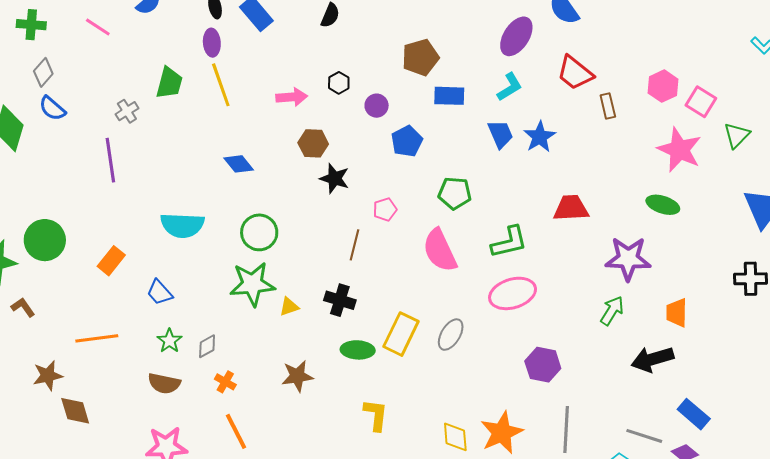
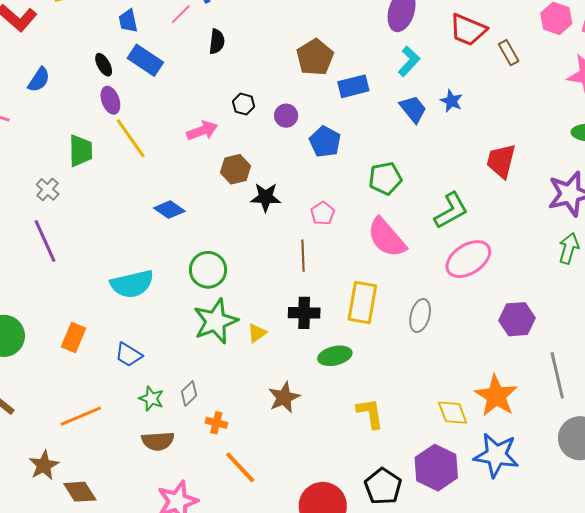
blue star: (540, 137) -> (451, 101), size x0.7
red trapezoid: (571, 208) -> (501, 161), turned -57
yellow rectangle: (401, 334) -> (362, 303), moved

